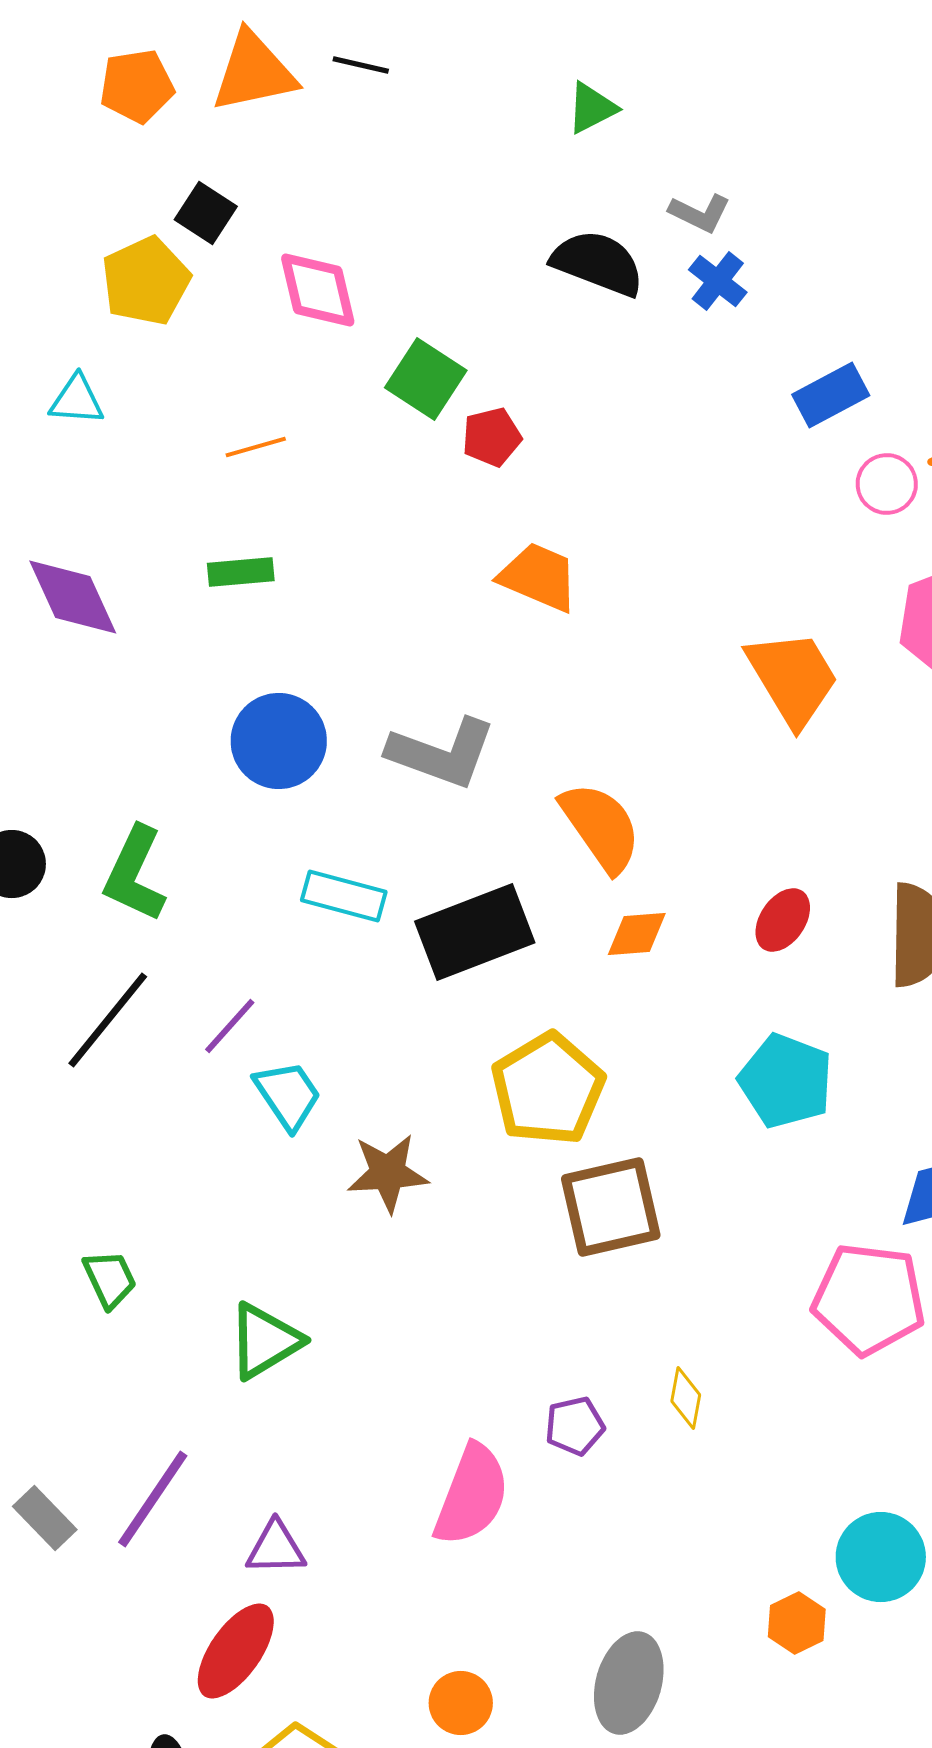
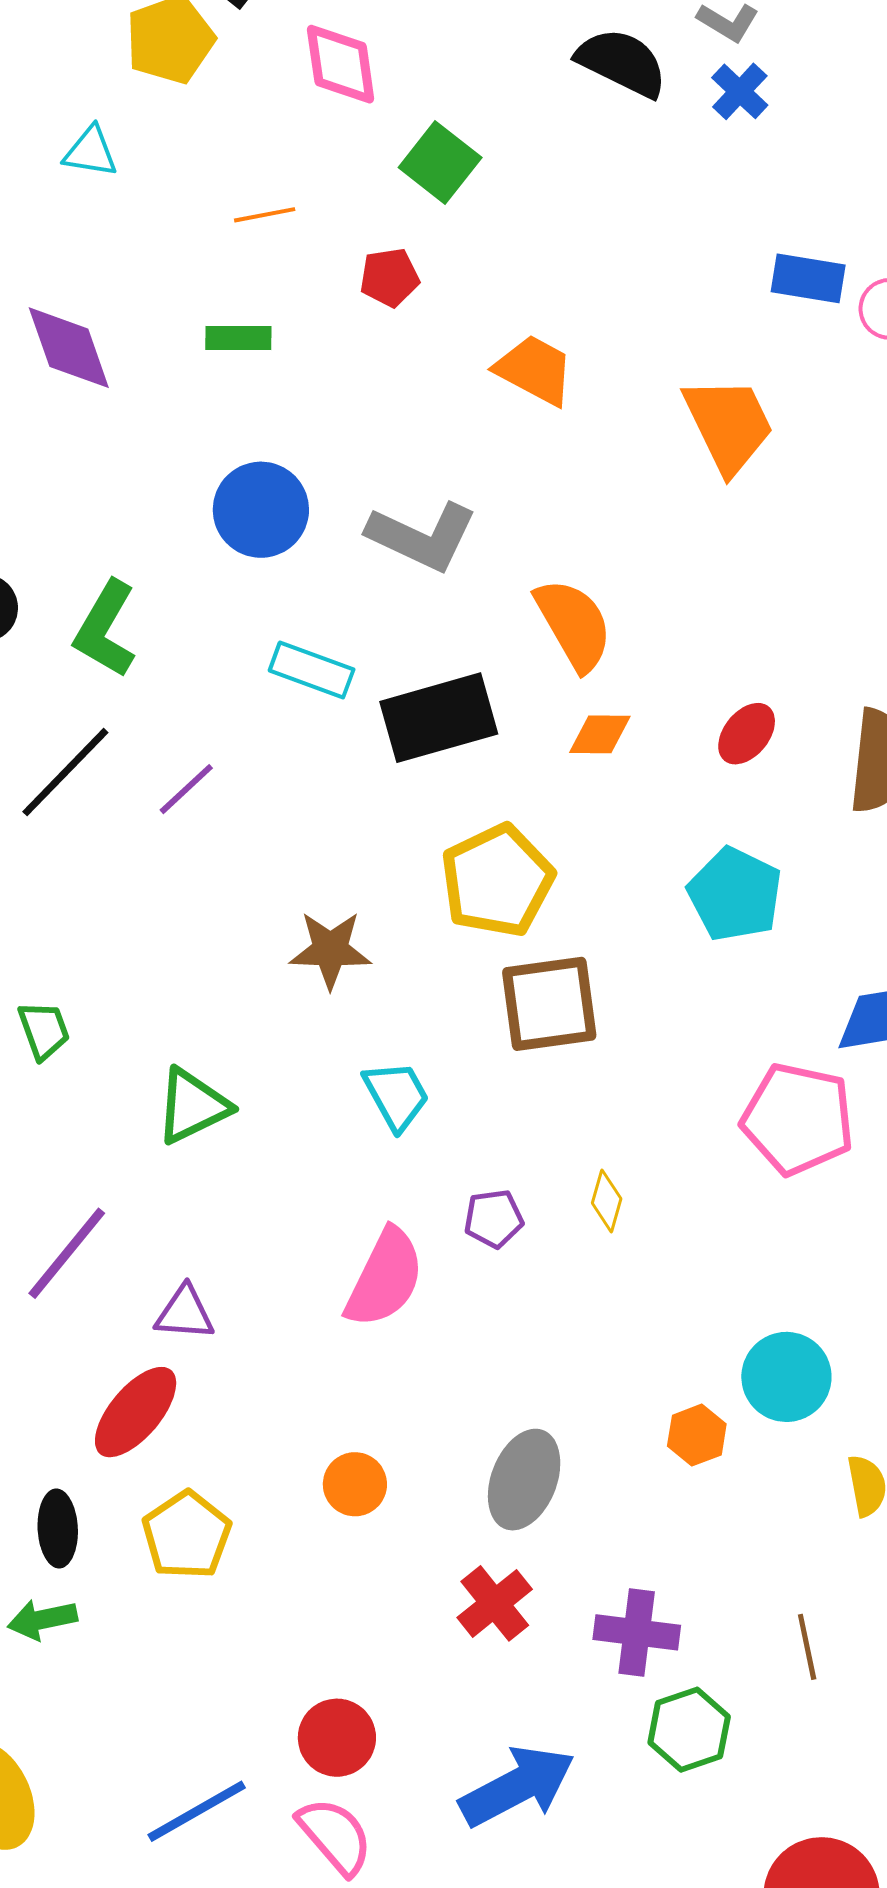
blue rectangle: (831, 395) -> (808, 278), moved, turned 32
red pentagon: (492, 437) -> (389, 277), moved
orange trapezoid: (793, 678) -> (729, 425), moved
cyan trapezoid: (288, 1095) -> (396, 1095), moved

